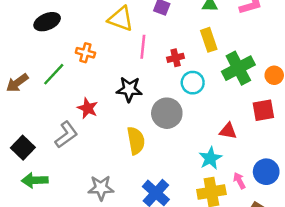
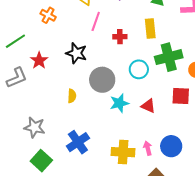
green line: (54, 74) -> (15, 41), moved
cyan circle: (193, 83) -> (139, 69), moved
yellow semicircle: (136, 141) -> (72, 96), size x0.6
cyan star: (210, 158) -> (119, 103), moved

